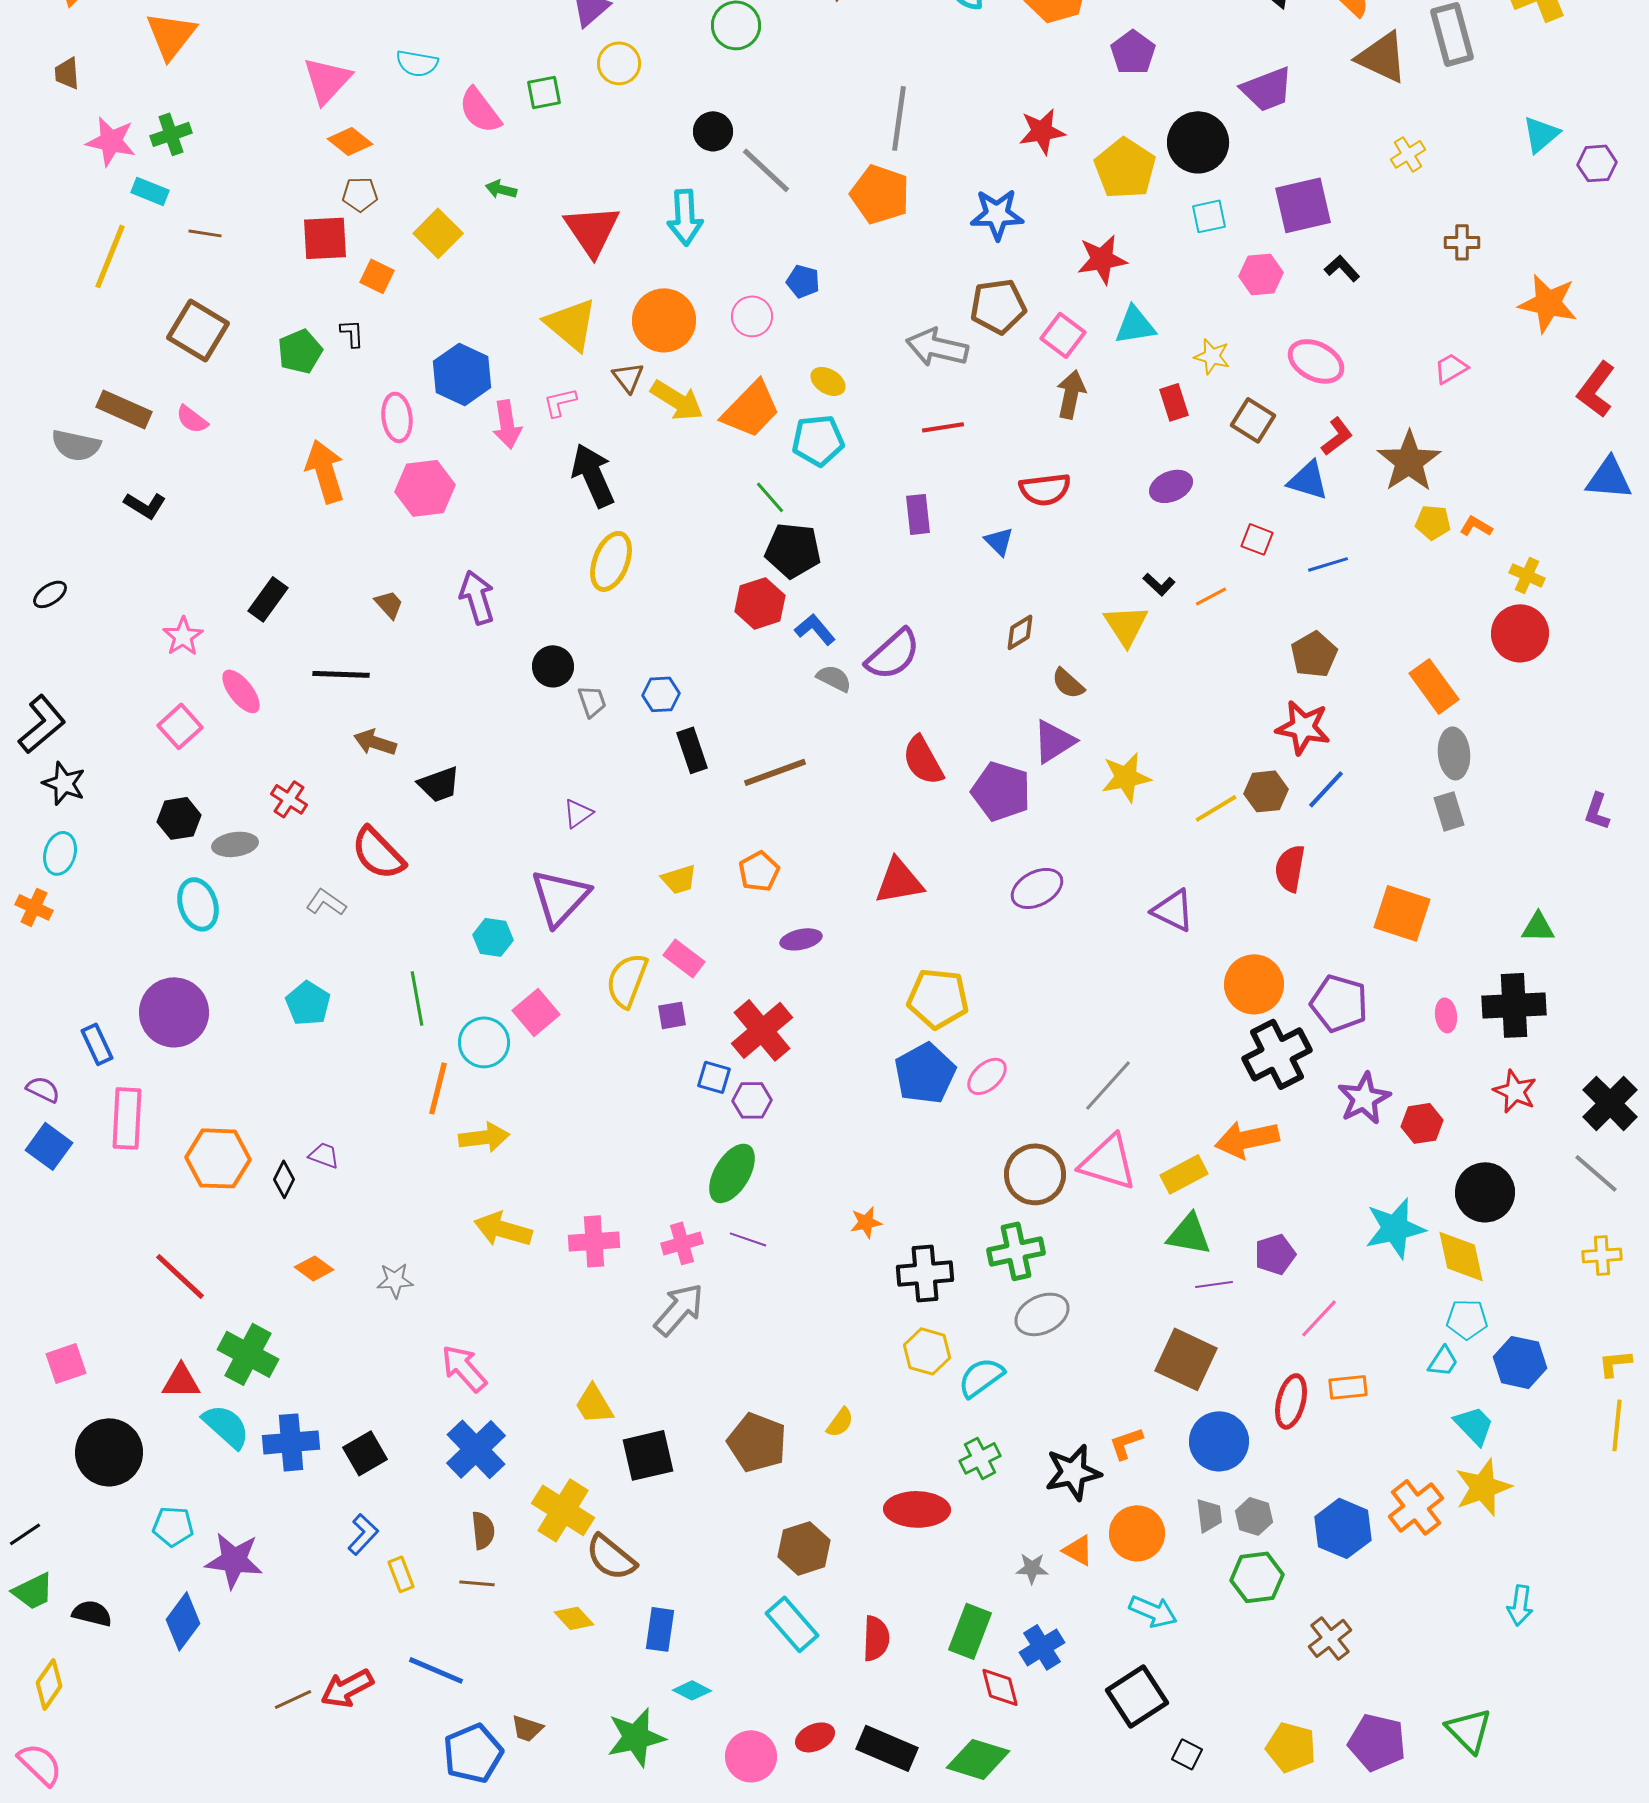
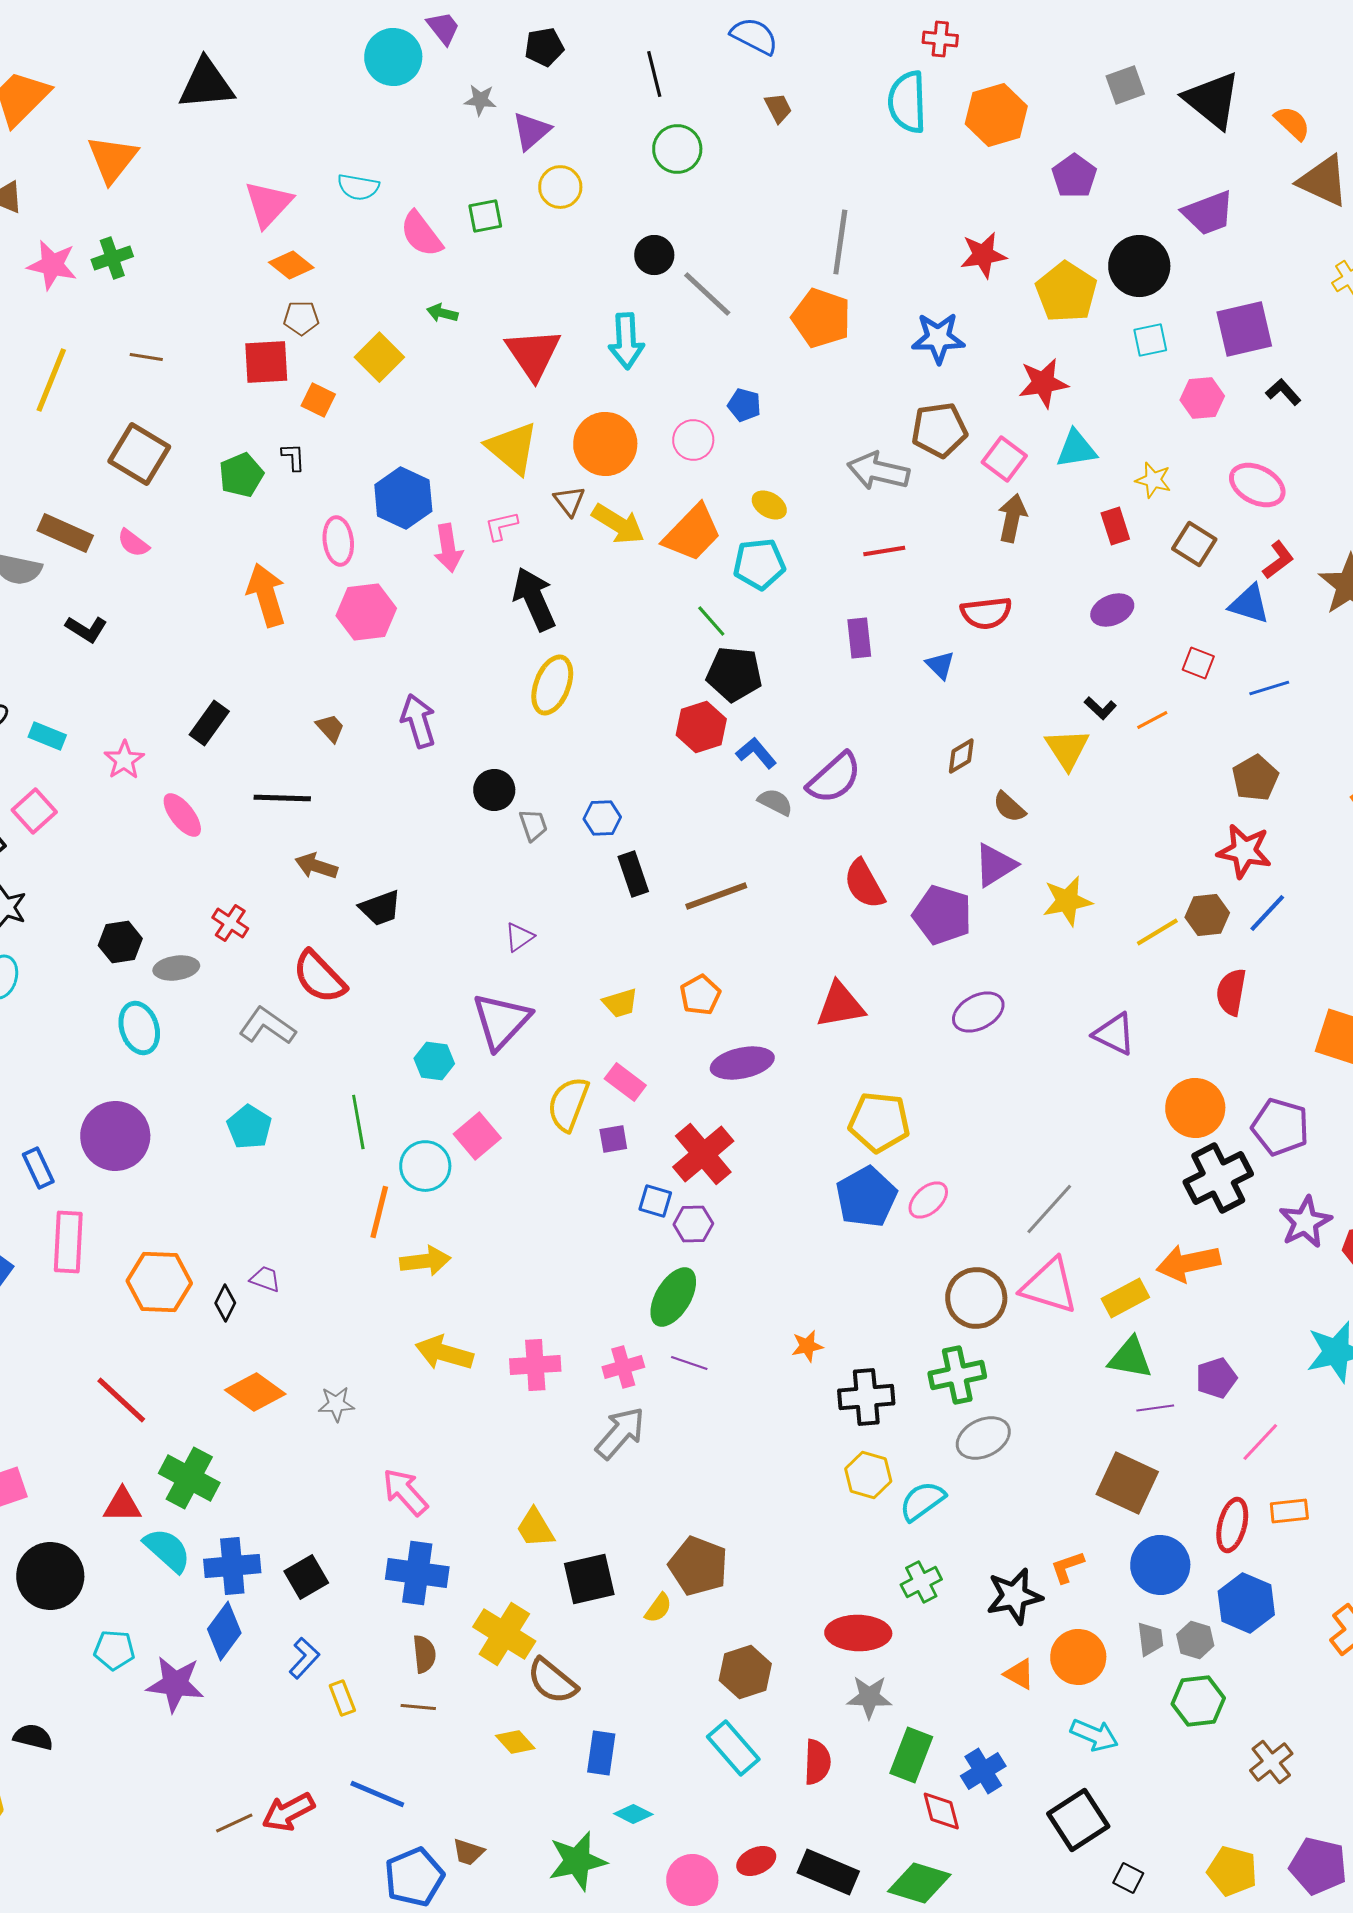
cyan rectangle: (150, 191) -> (47, 736), moved
pink square: (180, 726) -> (34, 811), moved
gray L-shape: (326, 902) -> (267, 1026), size x1.4
purple ellipse: (801, 939) -> (742, 1063), size x1.5
orange diamond: (314, 1268) -> (255, 1392), size x1.5
yellow semicircle: (840, 1422) -> (658, 1608), moved
blue cross: (476, 1449) -> (417, 1573), turned -38
blue hexagon: (1343, 1528) -> (1246, 1603), moved
gray star: (1032, 1568) -> (869, 1697), moved, size x1.4
blue diamond: (183, 1621) -> (224, 1631), moved

